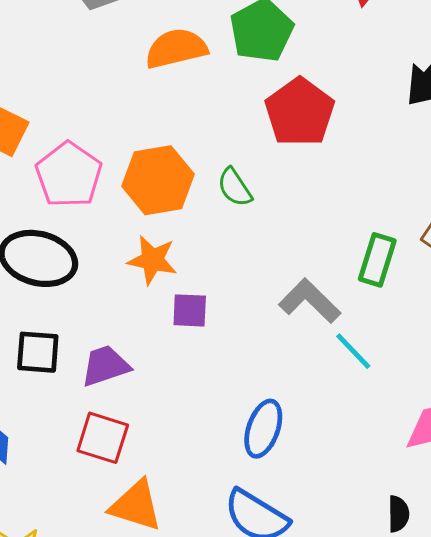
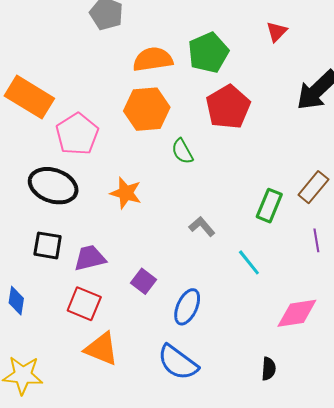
orange hexagon: (158, 180) -> (147, 109), moved
gray L-shape: (310, 301) -> (202, 227), moved, size x0.7
purple square: (190, 310) -> (144, 281), moved, turned 30

